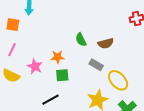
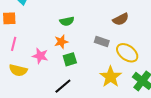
green semicircle: (81, 40) -> (67, 21), moved, turned -64
brown semicircle: (106, 43) -> (121, 19), moved

